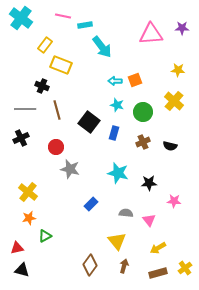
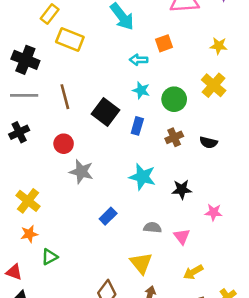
orange square: (135, 80) -> (164, 43), moved
black cross: (42, 86) -> (25, 60), moved, size x1.5
red triangle: (17, 248) -> (14, 272), turned 32

